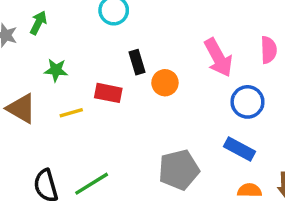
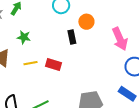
orange circle: (165, 83) -> (86, 22), moved
red rectangle: (108, 93) -> (54, 65), moved

